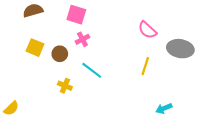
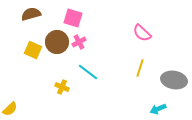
gray ellipse: (180, 49) -> (174, 80), moved
brown circle: (60, 54) -> (57, 42), moved, size x1.5

